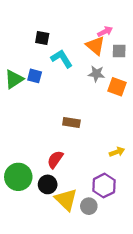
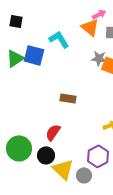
black square: (42, 38) -> (16, 21), moved
gray star: (96, 74) -> (99, 58), moved
blue square: (35, 76) -> (34, 55), size x1.5

